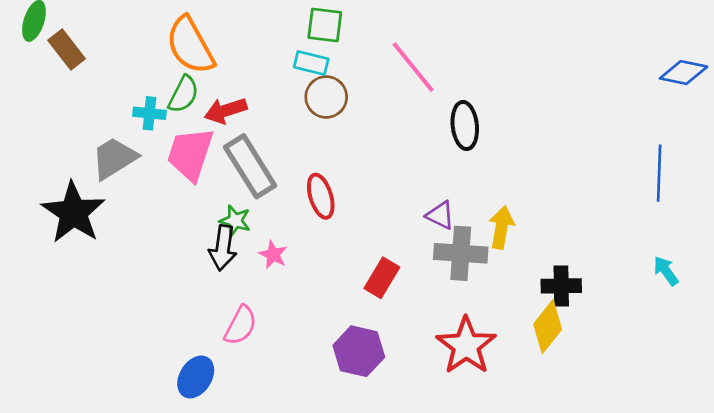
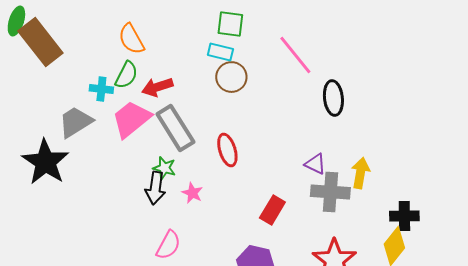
orange semicircle: (190, 45) -> (131, 39), size x0.7
brown rectangle: (67, 49) -> (40, 42), size x1.6
pink trapezoid: (190, 154) -> (131, 119), turned 33

